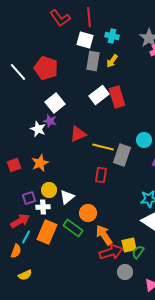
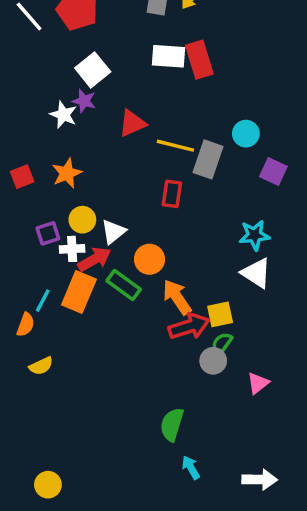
white rectangle: (99, 95) -> (168, 56), turned 42
red arrow: (20, 221) -> (94, 259), moved
green semicircle: (138, 252) -> (222, 344), moved

